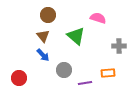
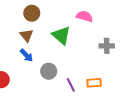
orange rectangle: (108, 73) -> (94, 83), moved
purple line: (85, 83) -> (71, 85), turned 72

